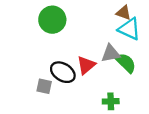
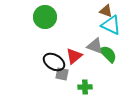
gray triangle: (111, 53) -> (95, 46), turned 30
gray square: (44, 86) -> (62, 74), moved
green cross: (111, 101) -> (85, 87), moved

